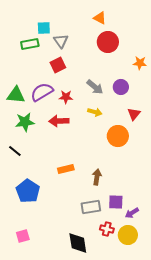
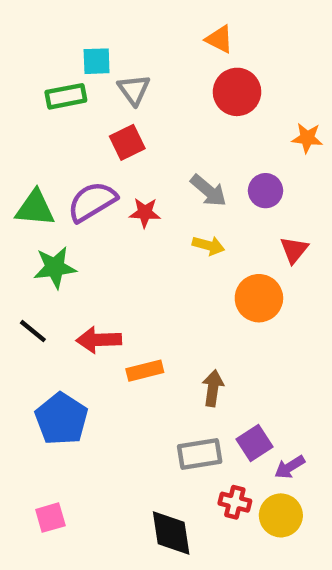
red arrow: (59, 121) -> (99, 340), moved
purple square: (116, 202) -> (255, 443), turned -35

